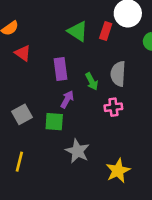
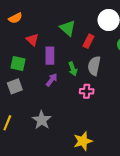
red rectangle: (106, 31) -> (88, 41), moved
red triangle: (23, 53) -> (32, 40), moved
green square: (54, 122) -> (18, 64), moved
gray star: (77, 151) -> (42, 120), moved

